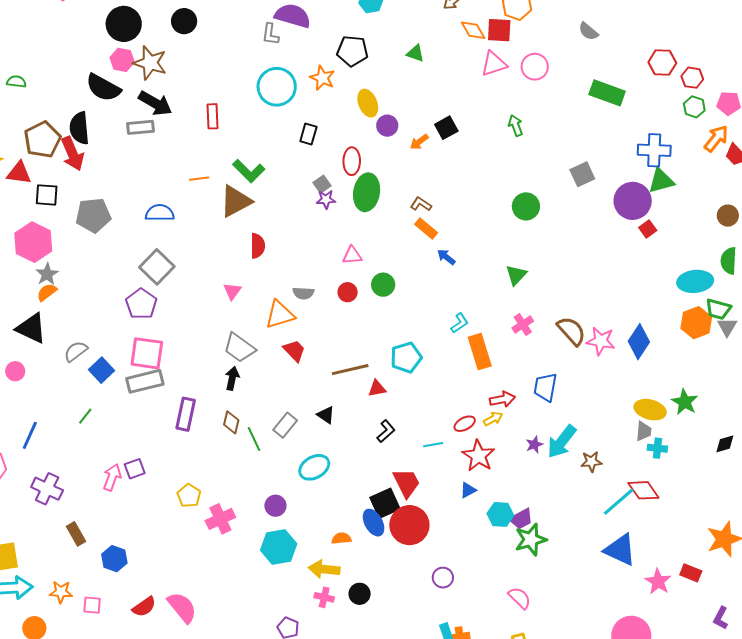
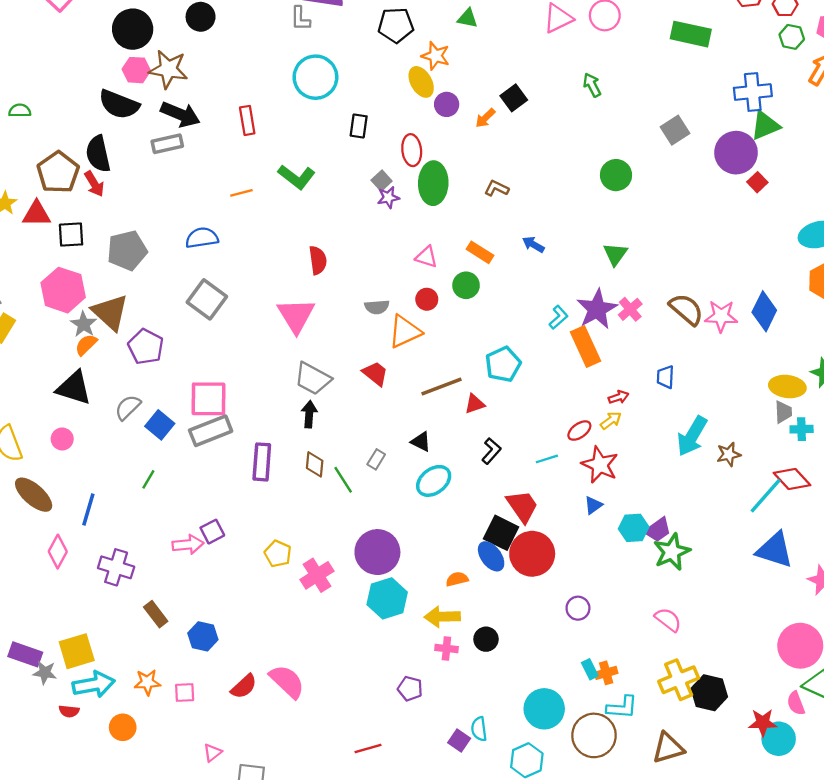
orange star: (322, 78) -> (436, 56), moved
red arrow: (73, 154) -> (94, 184), size x0.7
brown triangle: (236, 201) -> (110, 312), moved, turned -42
orange rectangle: (426, 229) -> (480, 252), moved
pink triangle: (352, 255) -> (426, 257), turned 30
pink triangle: (232, 291) -> (296, 315), size x1.8
purple pentagon: (141, 304) -> (146, 347), moved
orange triangle: (280, 315) -> (405, 332), moved
blue trapezoid: (545, 387) -> (665, 377), size x0.7
red arrow: (502, 399) -> (619, 397), size x0.7
gray rectangle: (285, 425) -> (376, 459), size x0.7
purple star: (534, 445) -> (597, 309), moved, size x2.0
cyan ellipse: (314, 467) -> (434, 481), moved
pink arrow: (112, 477) -> (188, 544), turned 72
black square: (385, 503) -> (501, 533), turned -32
purple circle: (275, 506) -> (377, 552), size x1.8

